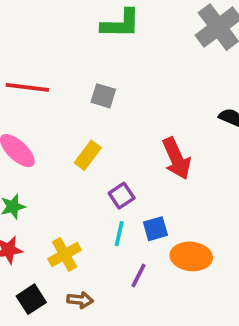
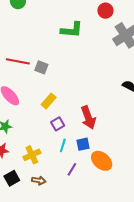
gray square: (103, 96) -> (41, 67), moved
red arrow: (176, 158) -> (88, 118), moved
purple square: (122, 196) -> (58, 124), moved
orange ellipse: (191, 256) -> (102, 161), turned 30

